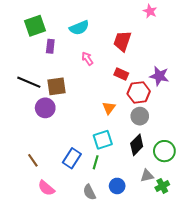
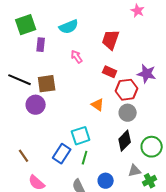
orange triangle: (109, 108) -> (98, 105), turned -32
cyan square: (103, 140) -> (81, 136), moved

